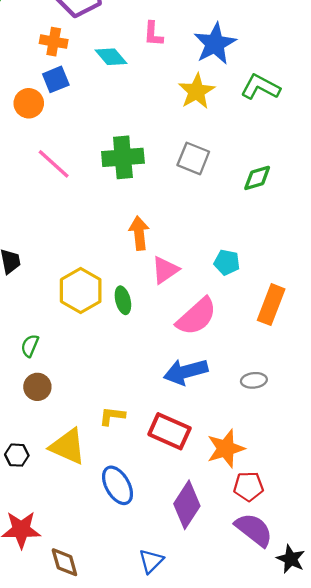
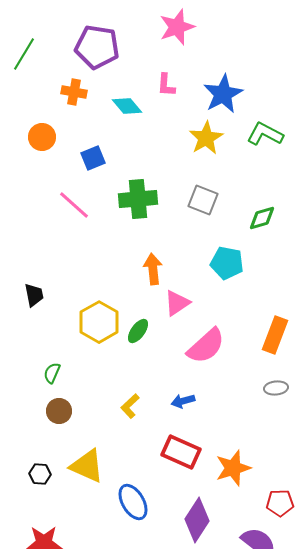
blue square: (56, 79) -> (93, 158), moved
orange circle: (29, 103) -> (42, 137), moved
cyan pentagon: (227, 262) -> (227, 263), moved, size x1.4
green ellipse: (123, 300) -> (138, 331), turned 50
blue arrow: (186, 372) -> (183, 401), moved, size x0.6
gray ellipse: (254, 380) -> (276, 388), moved
yellow L-shape: (112, 416) -> (130, 406), moved, turned -50
red pentagon: (248, 486) -> (280, 503), moved

